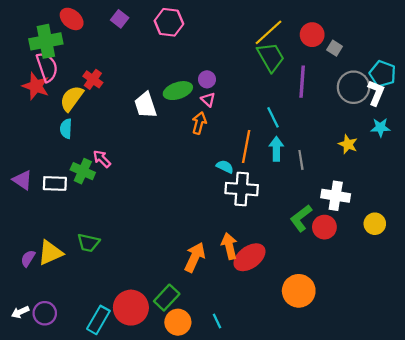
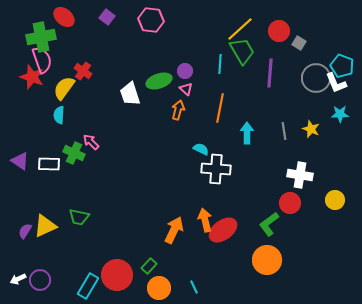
white L-shape: (376, 93) -> (336, 83), turned 135
cyan line: (273, 117) -> (220, 64), moved, turned 30
orange line: (246, 147) -> (220, 108), moved
gray line: (301, 160) -> (284, 131), moved
green L-shape: (301, 218) -> (269, 224), moved
green rectangle: (167, 298) -> (149, 266), size x0.7

